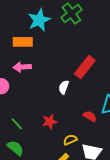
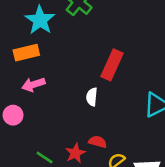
red semicircle: (90, 116) -> (98, 142), moved
red star: (50, 122) -> (75, 153), moved

